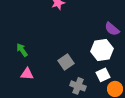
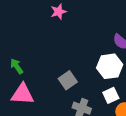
pink triangle: (27, 74) -> (22, 94), size x1.5

